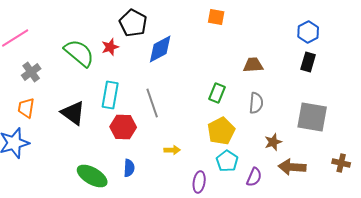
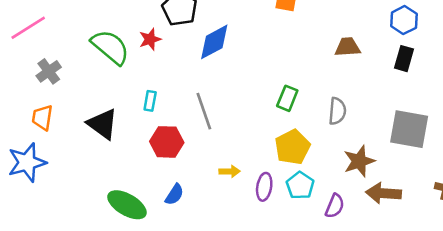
brown trapezoid: (253, 65) -> (348, 47), moved
cyan rectangle: (110, 95) -> (150, 101), size x0.6
brown star: (273, 142) -> (359, 161), size x1.4
blue semicircle: (129, 168) -> (174, 195), turned 30
purple ellipse: (199, 182) -> (264, 187), moved

